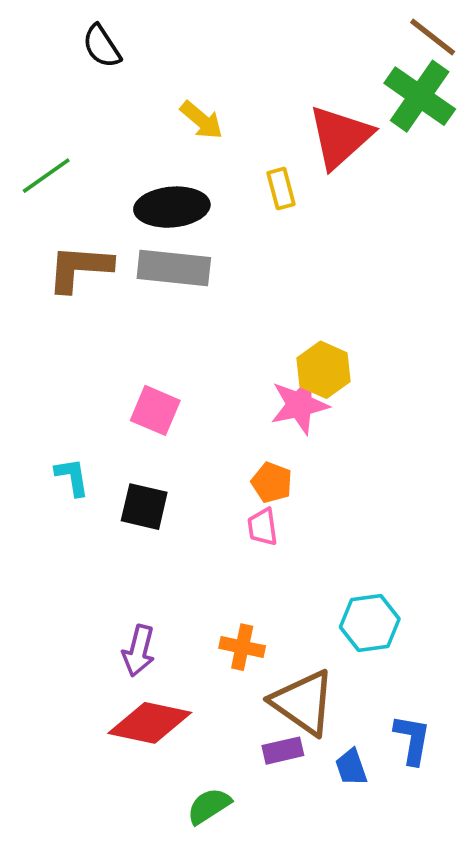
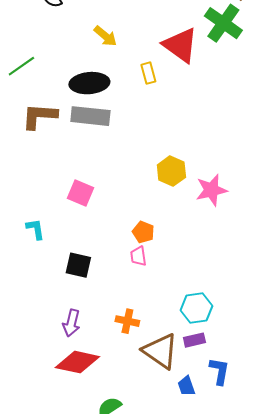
red triangle: (340, 137) -> (180, 45), turned -42
pink star: (299, 405) -> (211, 190), moved
black square: (144, 507) -> (78, 265), moved
purple rectangle: (283, 751) -> (194, 340), moved

